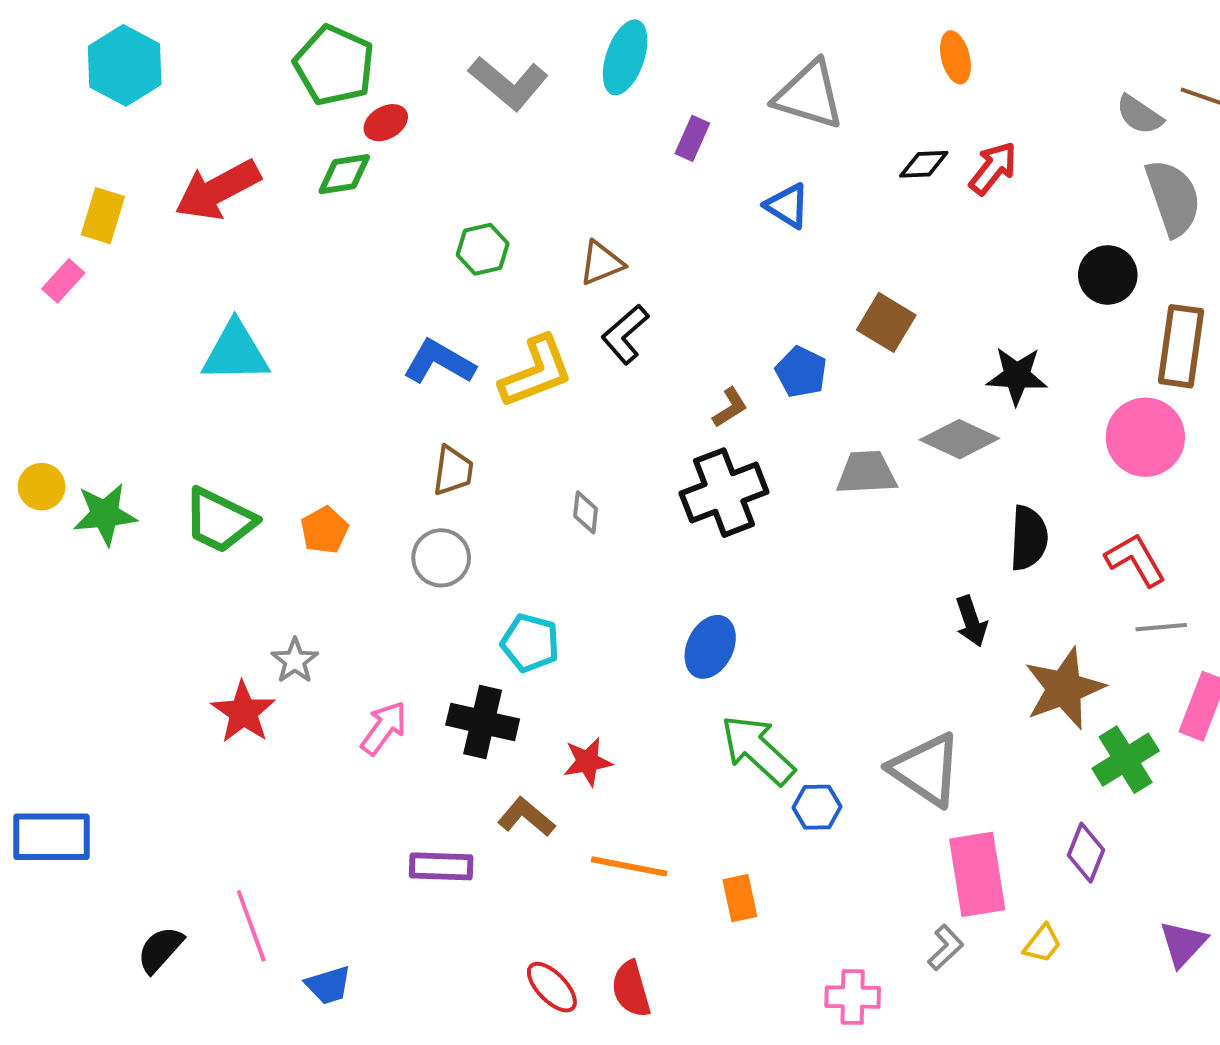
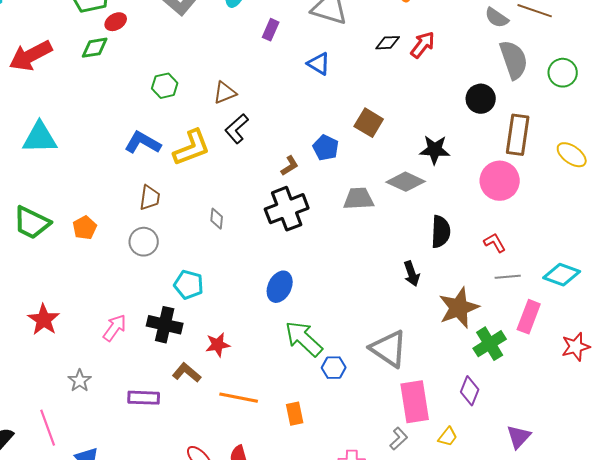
red L-shape: (1135, 560) -> (495, 243), size x0.7
gray star: (295, 661) -> (80, 381), moved

